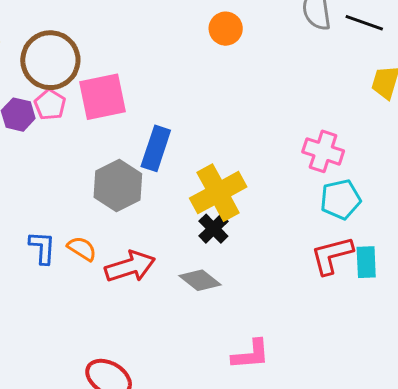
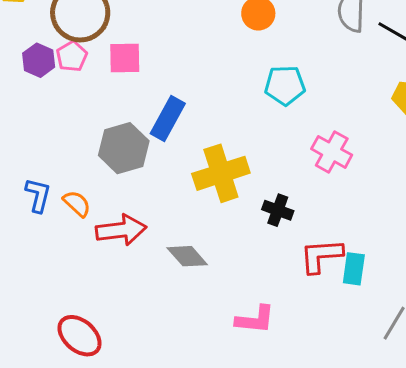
pink square: (102, 97) -> (125, 58), size x0.7
cyan pentagon: (340, 199) -> (285, 85), moved
black cross: (213, 229) -> (278, 210), moved, turned -36
pink L-shape: (251, 355) -> (255, 320), moved

